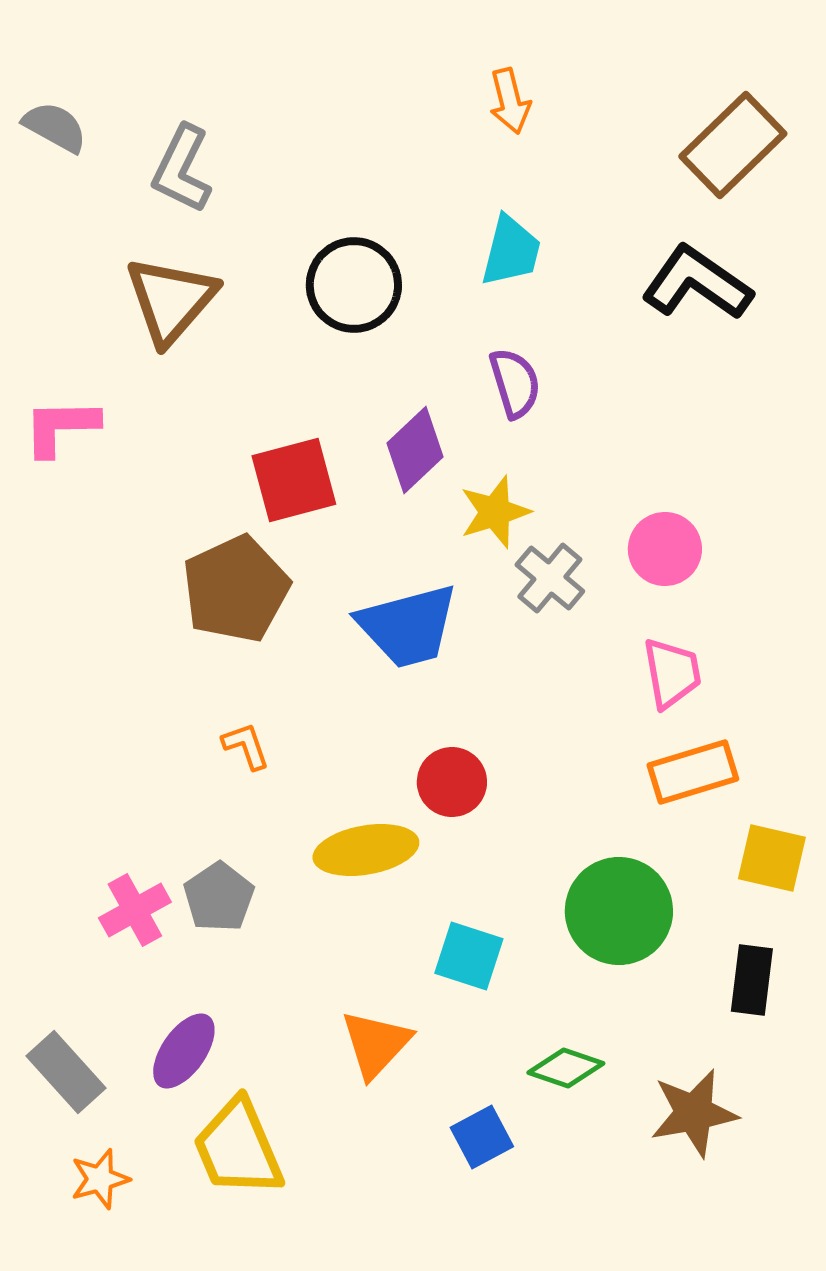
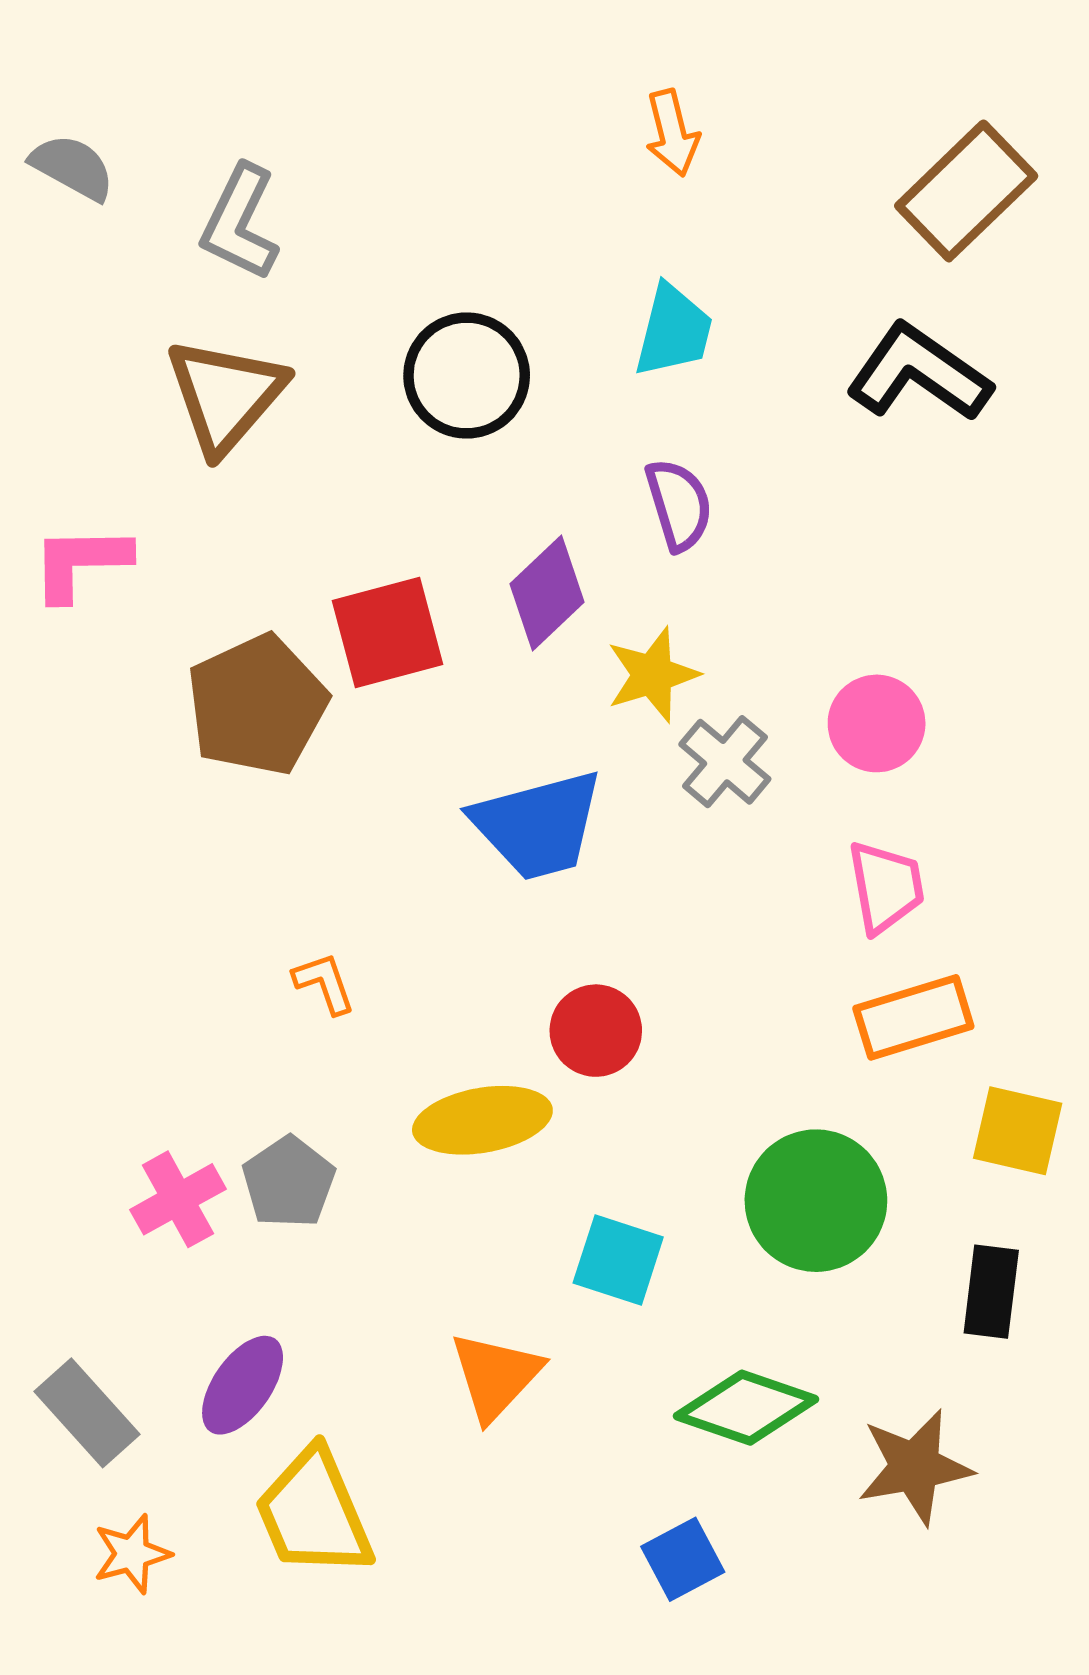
brown pentagon: (236, 589) -> (257, 705), moved
green diamond: (566, 1068) -> (746, 1408), size x1.4
blue square: (482, 1137) -> (683, 1559), moved

